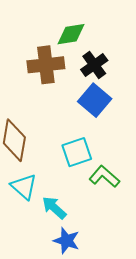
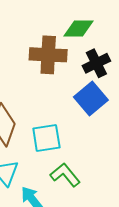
cyan square: (77, 152) -> (46, 138), moved
green L-shape: (104, 177) -> (65, 175), moved

